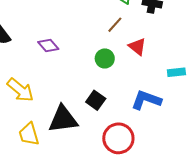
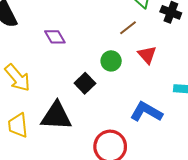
black square: (96, 100) -> (85, 83), moved

